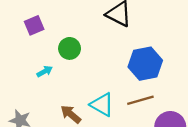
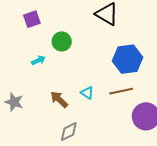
cyan triangle: (102, 105) -> (87, 93), size x0.6

